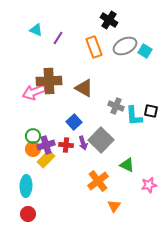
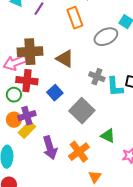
gray ellipse: (125, 46) -> (106, 37), moved
green circle: (33, 136) -> (14, 95), moved
purple arrow: (83, 143) -> (50, 148), moved, size x1.6
red cross: (66, 145) -> (27, 81), moved, size x1.5

